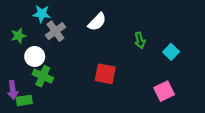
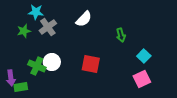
green star: (18, 36) -> (24, 31), moved
cyan square: (171, 52) -> (144, 56), moved
white circle: (35, 56) -> (52, 62), moved

